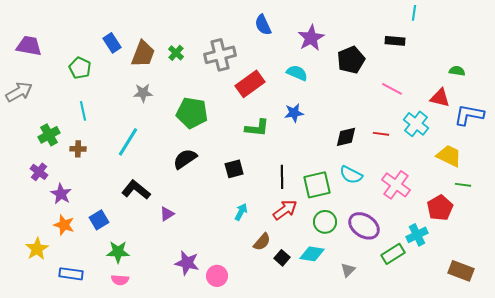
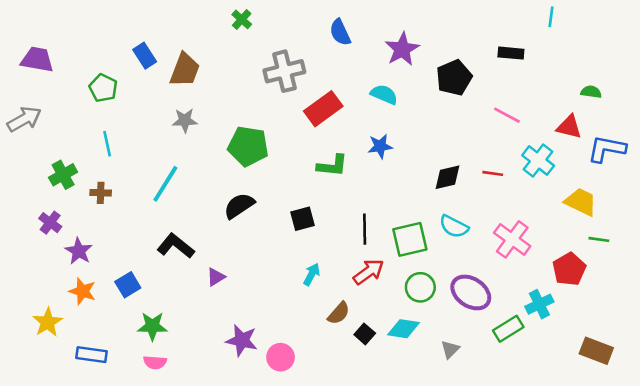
cyan line: (414, 13) -> (551, 17), moved
green cross: (176, 53) -> (242, 19), moved

